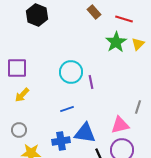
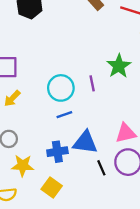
green star: (116, 42) -> (119, 66), moved
cyan circle: (71, 72) -> (61, 88), moved

